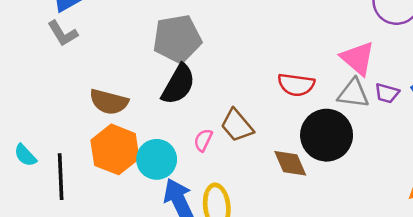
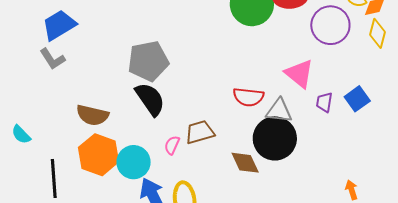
black semicircle: (178, 84) -> (150, 99), turned -63
gray triangle: (353, 93) -> (279, 111), moved
purple trapezoid: (387, 93) -> (324, 102), turned 85
brown trapezoid: (237, 125) -> (200, 132), turned 116
cyan semicircle: (25, 155) -> (21, 135), moved

